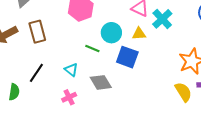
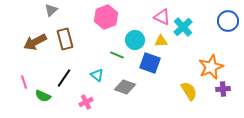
gray diamond: (101, 82) -> (125, 87), turned -40
green semicircle: (14, 92) -> (43, 96), turned 105
yellow semicircle: (183, 92) -> (189, 91), moved
pink cross: (69, 97) -> (86, 102), moved

